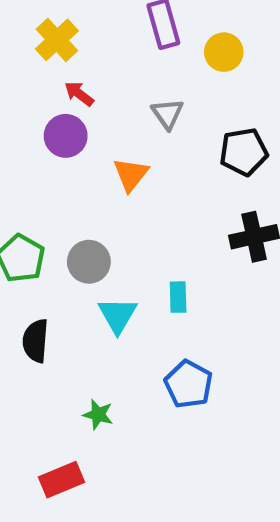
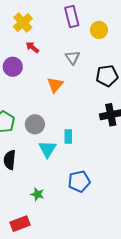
purple circle: (66, 136) -> (13, 67), moved
cyan rectangle: (178, 297) -> (68, 137), moved
blue pentagon: (189, 384) -> (79, 181), turned 30

